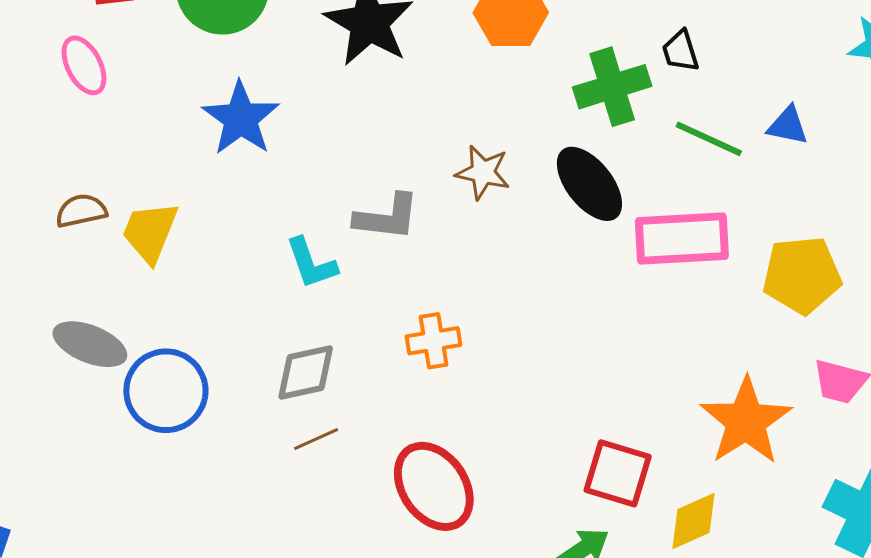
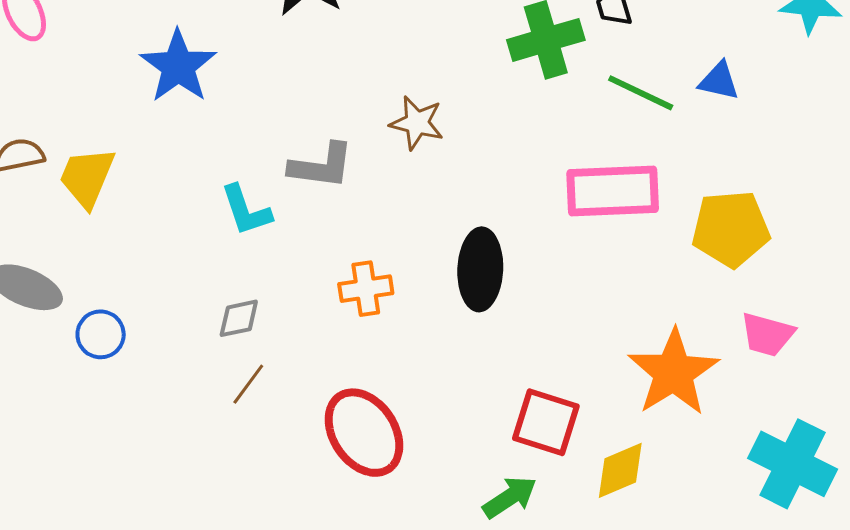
black ellipse: (589, 184) -> (480, 269), moved, turned 40
gray diamond: (306, 373) -> (239, 318), size x0.7
blue circle: (166, 391) -> (101, 334), size x0.6
brown line: (316, 439) -> (248, 384), turned -30

